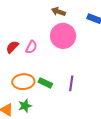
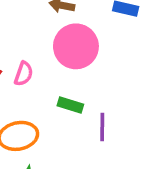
green rectangle: (45, 83) -> (70, 105), moved

